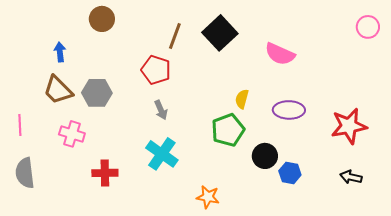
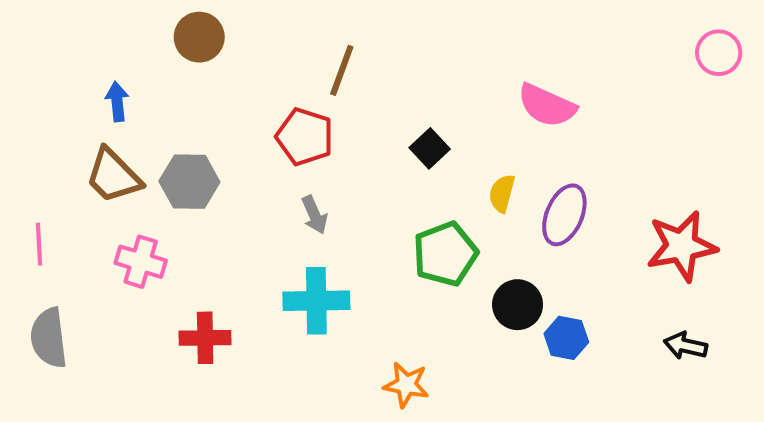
black square: (220, 33) -> (430, 148), moved, size x0.6
yellow semicircle: (242, 99) -> (502, 193), moved
purple ellipse: (289, 110) -> (564, 215), turned -68
cyan cross: (162, 154) -> (316, 301), turned -36

